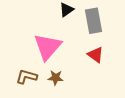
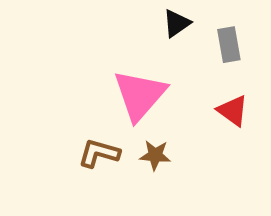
gray rectangle: (94, 21) -> (229, 45), size x0.7

